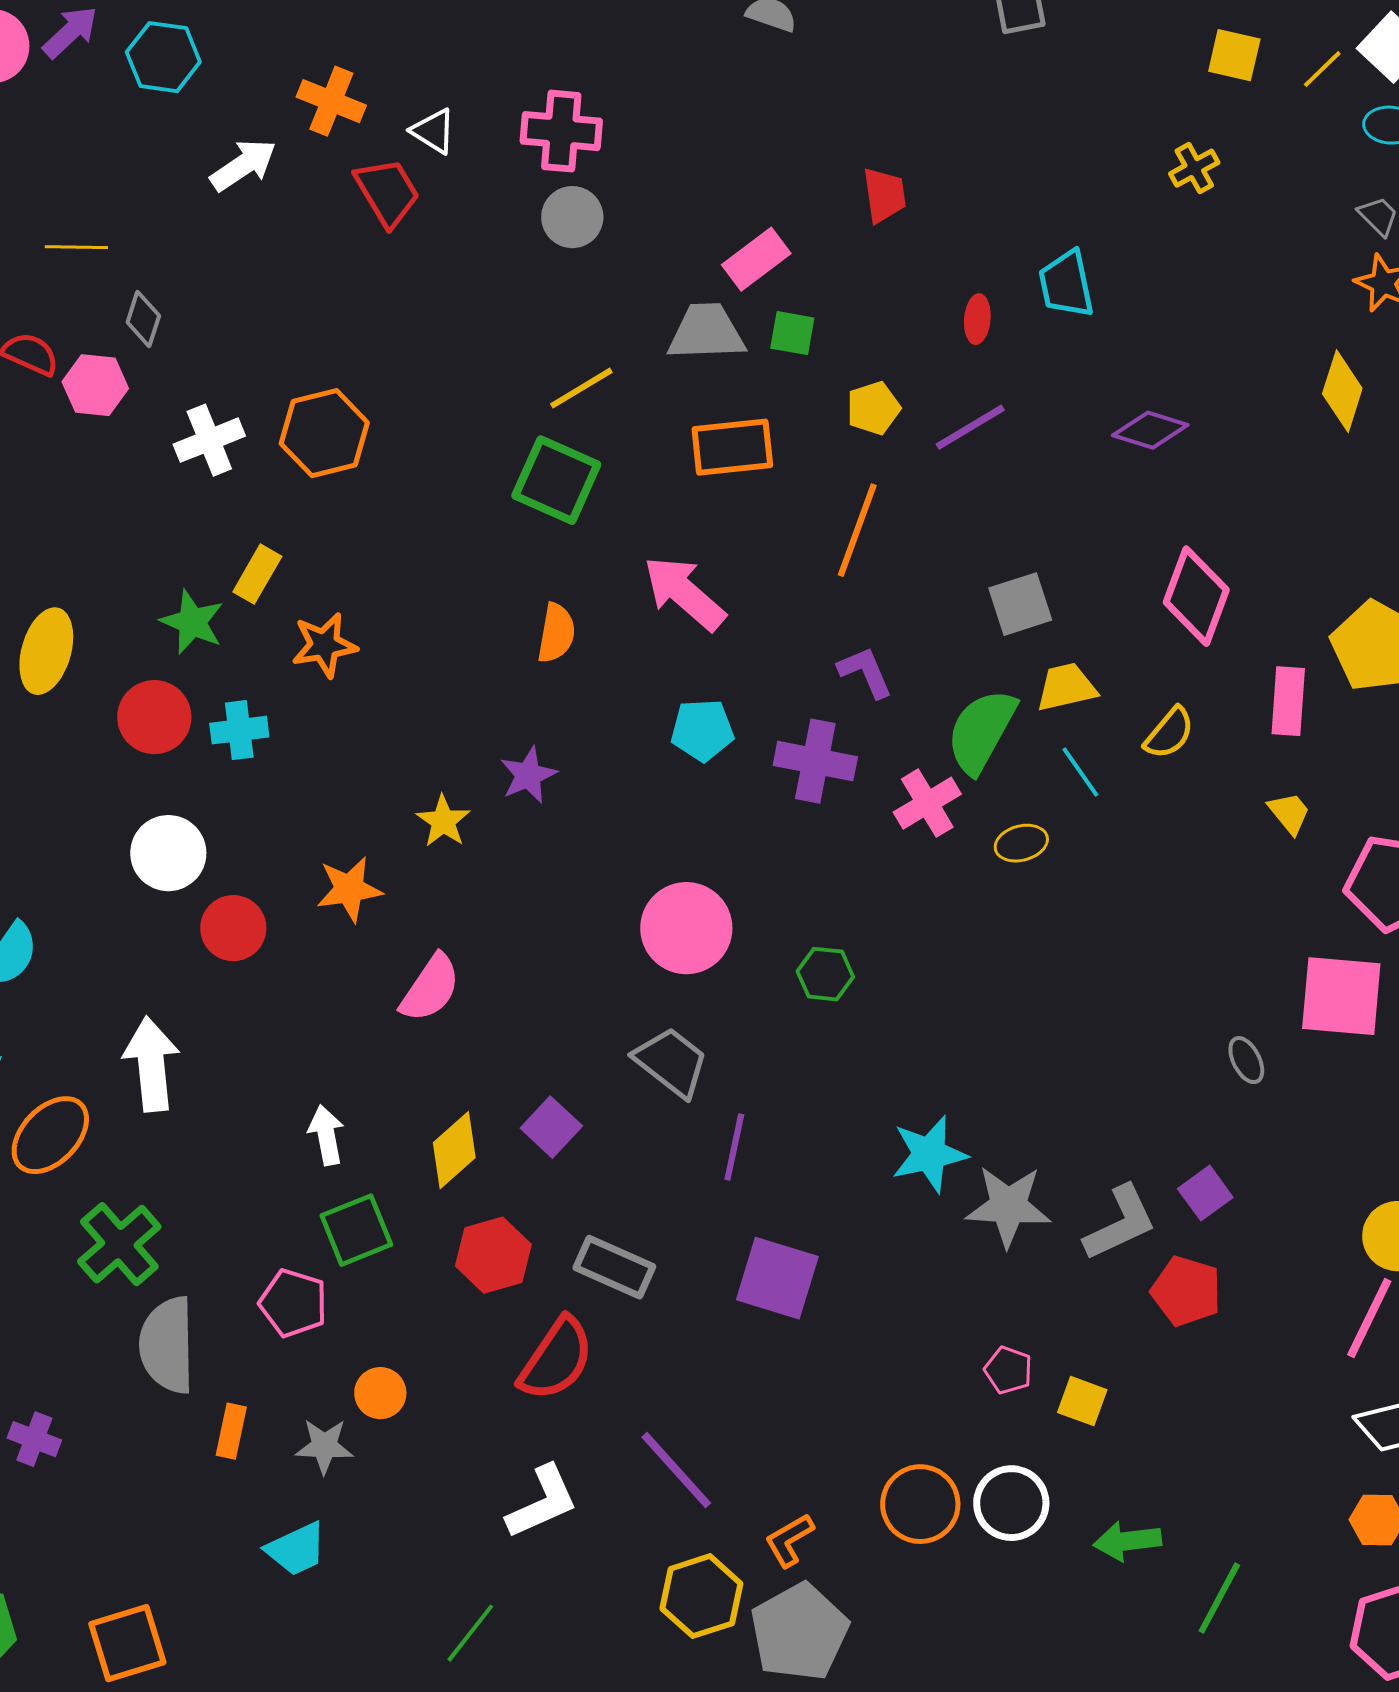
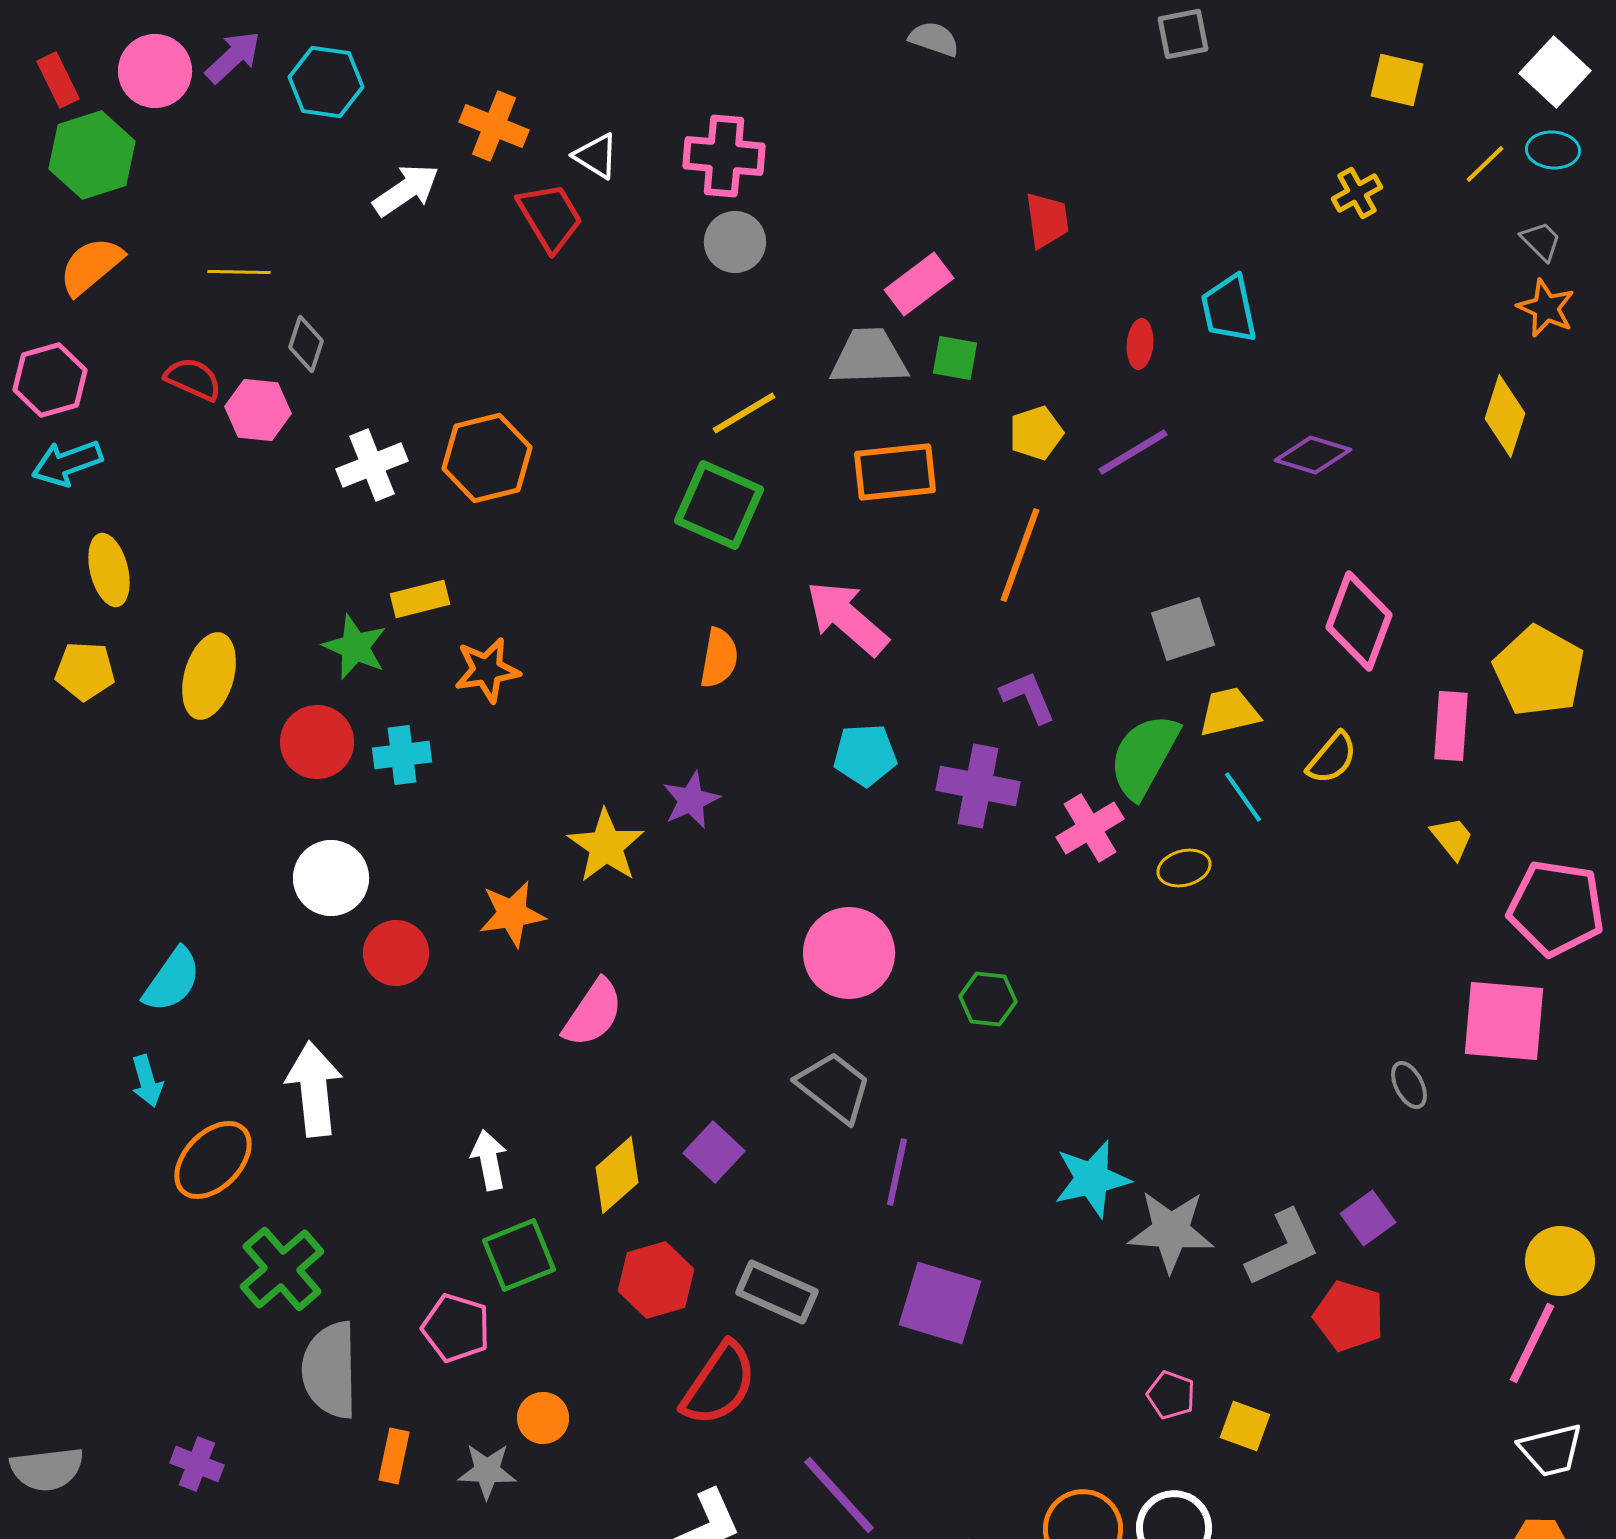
yellow line: (1322, 69) -> (1485, 164), moved
yellow rectangle: (257, 574) -> (420, 599), turned 46
yellow star: (443, 821) -> (606, 846), size x1.4

